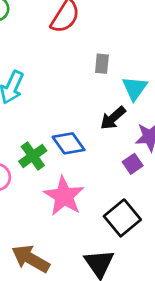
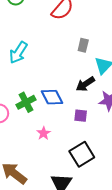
purple square: (133, 164) -> (81, 116), moved, turned 32
pink star: (64, 196) -> (44, 133), size x0.5

